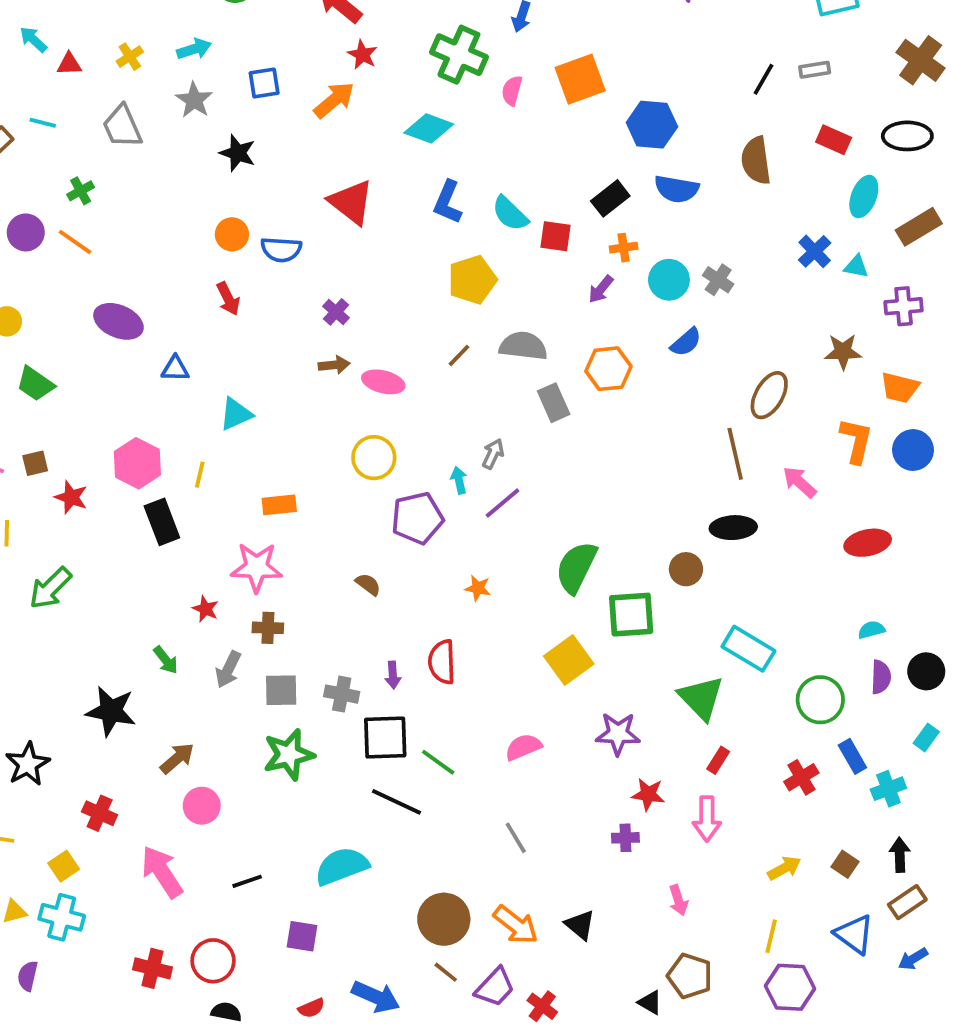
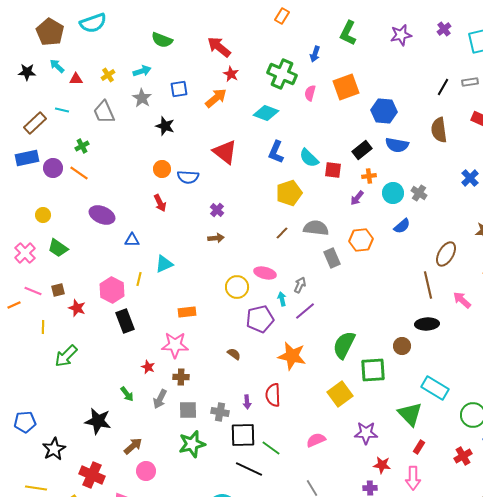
pink ellipse: (383, 382) -> (265, 273), moved
yellow line: (200, 475) -> (139, 279), moved
orange star: (478, 588) -> (292, 356), size x2.0
red cross: (100, 813) -> (92, 475), size x1.4

